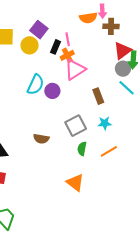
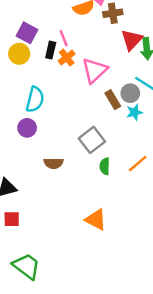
pink triangle: (75, 69) -> (95, 70), moved
gray circle: (123, 69) -> (130, 93), moved
purple circle: (52, 91) -> (27, 128), moved
cyan star: (105, 123) -> (134, 112), moved
orange triangle: (75, 183) -> (96, 220), moved

